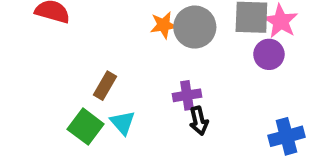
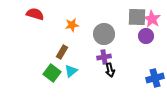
orange star: (164, 25) -> (72, 25), moved
gray circle: (195, 27) -> (104, 34), moved
cyan triangle: (123, 123) -> (71, 71), turned 32

